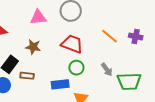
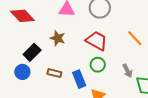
brown rectangle: (27, 76) -> (54, 73), moved
blue rectangle: (60, 84) -> (79, 79), turned 66

